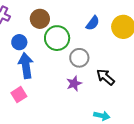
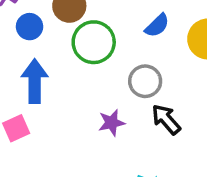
blue circle: (19, 42) -> (30, 27), moved
gray circle: (79, 58) -> (145, 81), moved

